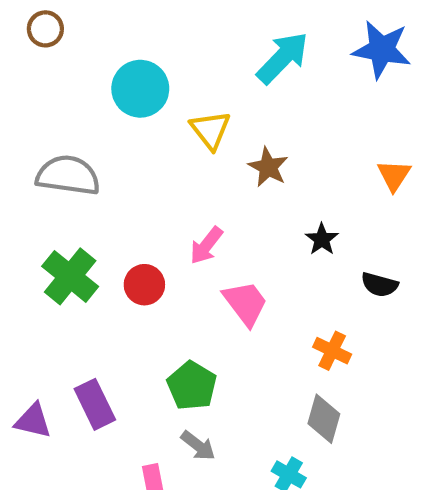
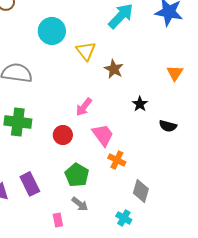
green cross: (70, 276) -> (18, 122), turned -32
red circle: (144, 285) -> (63, 135), moved
orange cross: (332, 351) -> (117, 160), moved

